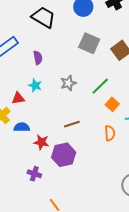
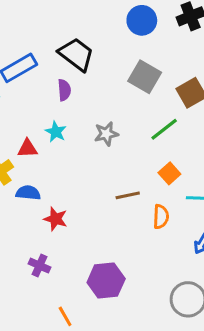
black trapezoid: (43, 17) -> (76, 54), moved
green line: (100, 86) -> (164, 129), moved
brown line: (72, 124) -> (128, 195), moved
purple hexagon: (64, 155) -> (106, 281), moved

